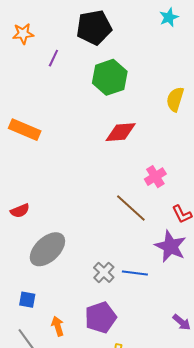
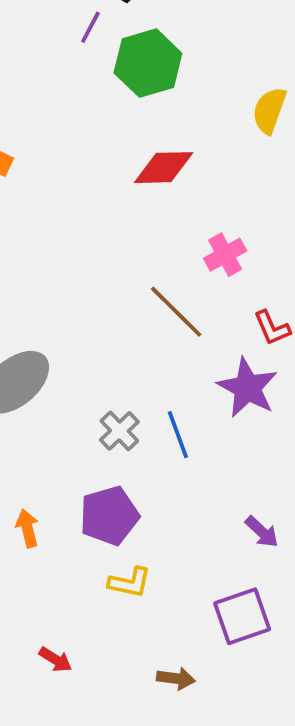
purple line: (53, 58) -> (90, 27), moved
blue line: (135, 273) -> (178, 435), turned 60

